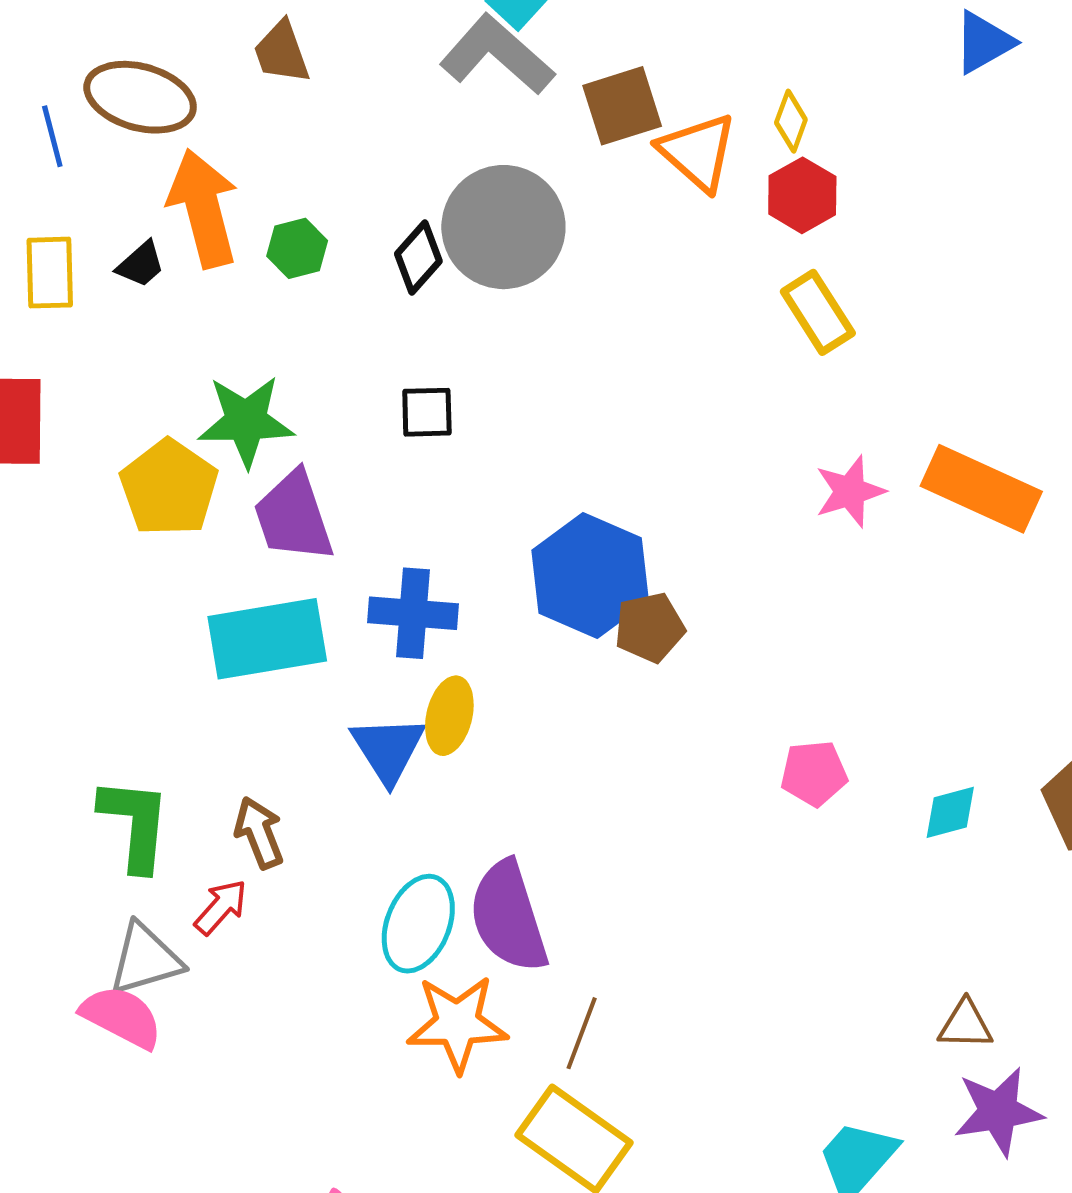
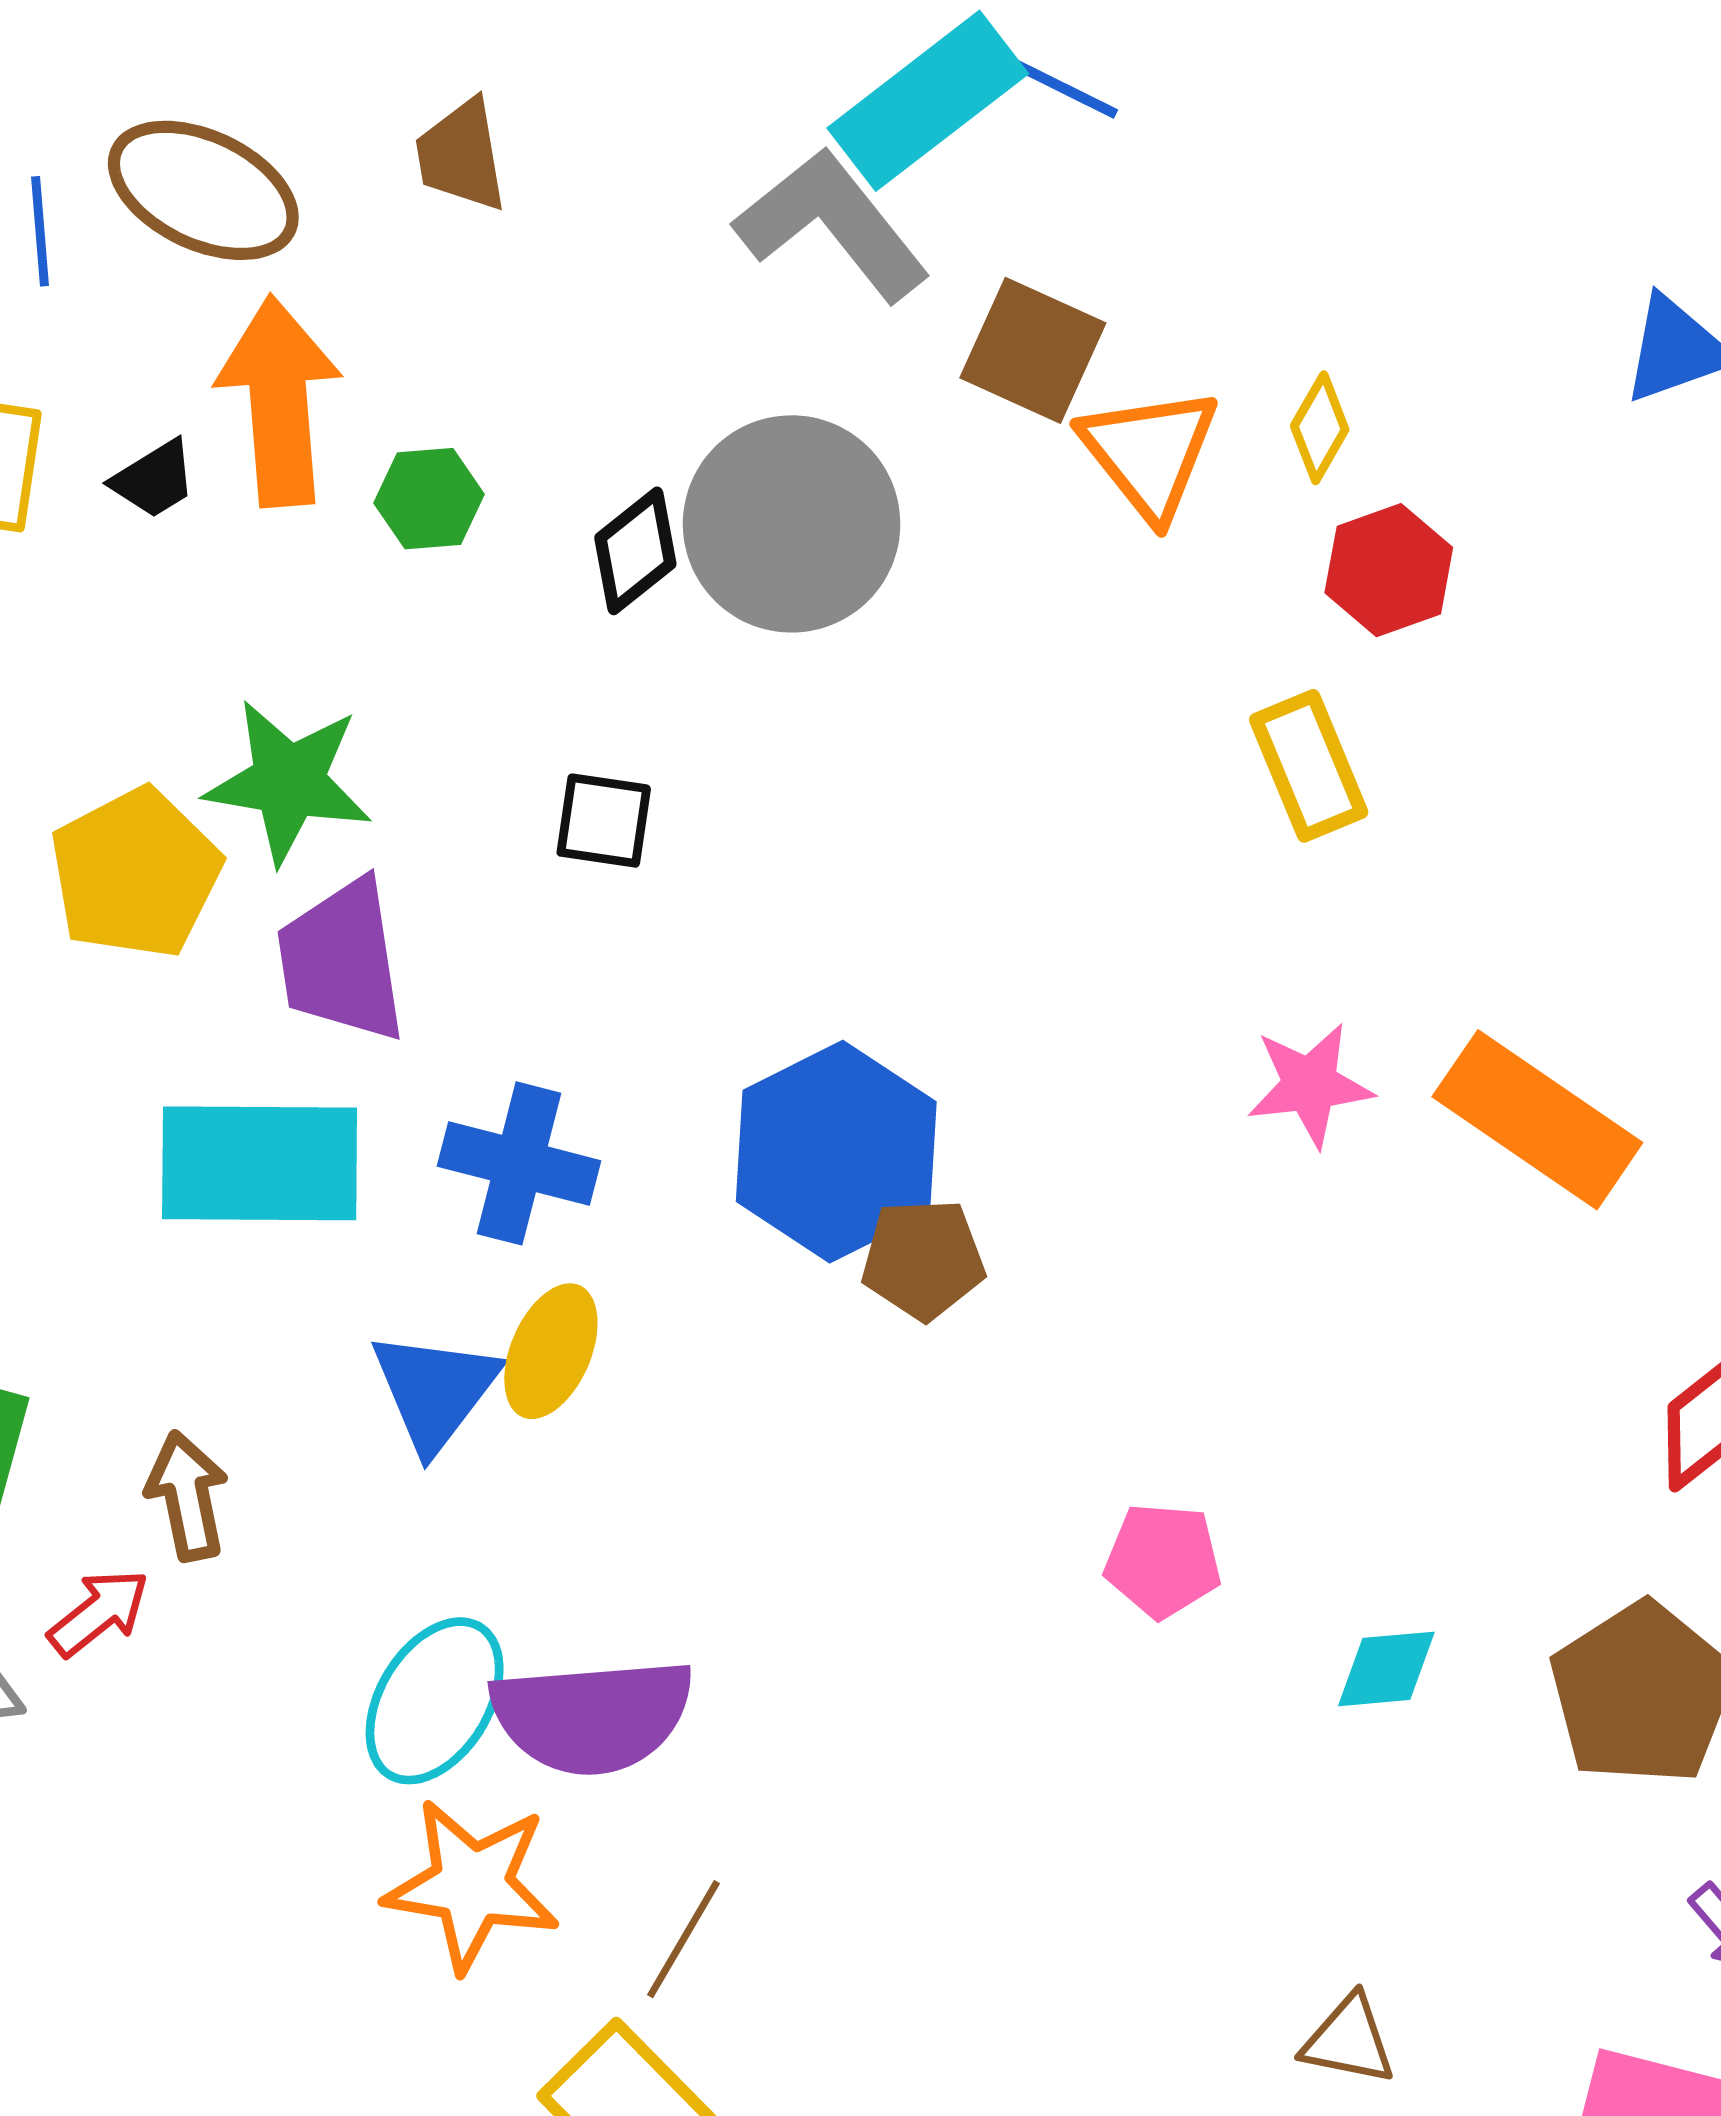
brown square: (622, 106) -> (1033, 350), turned 32
red hexagon: (802, 195) -> (1389, 570), moved
purple semicircle: (508, 917) -> (592, 1716), turned -87

